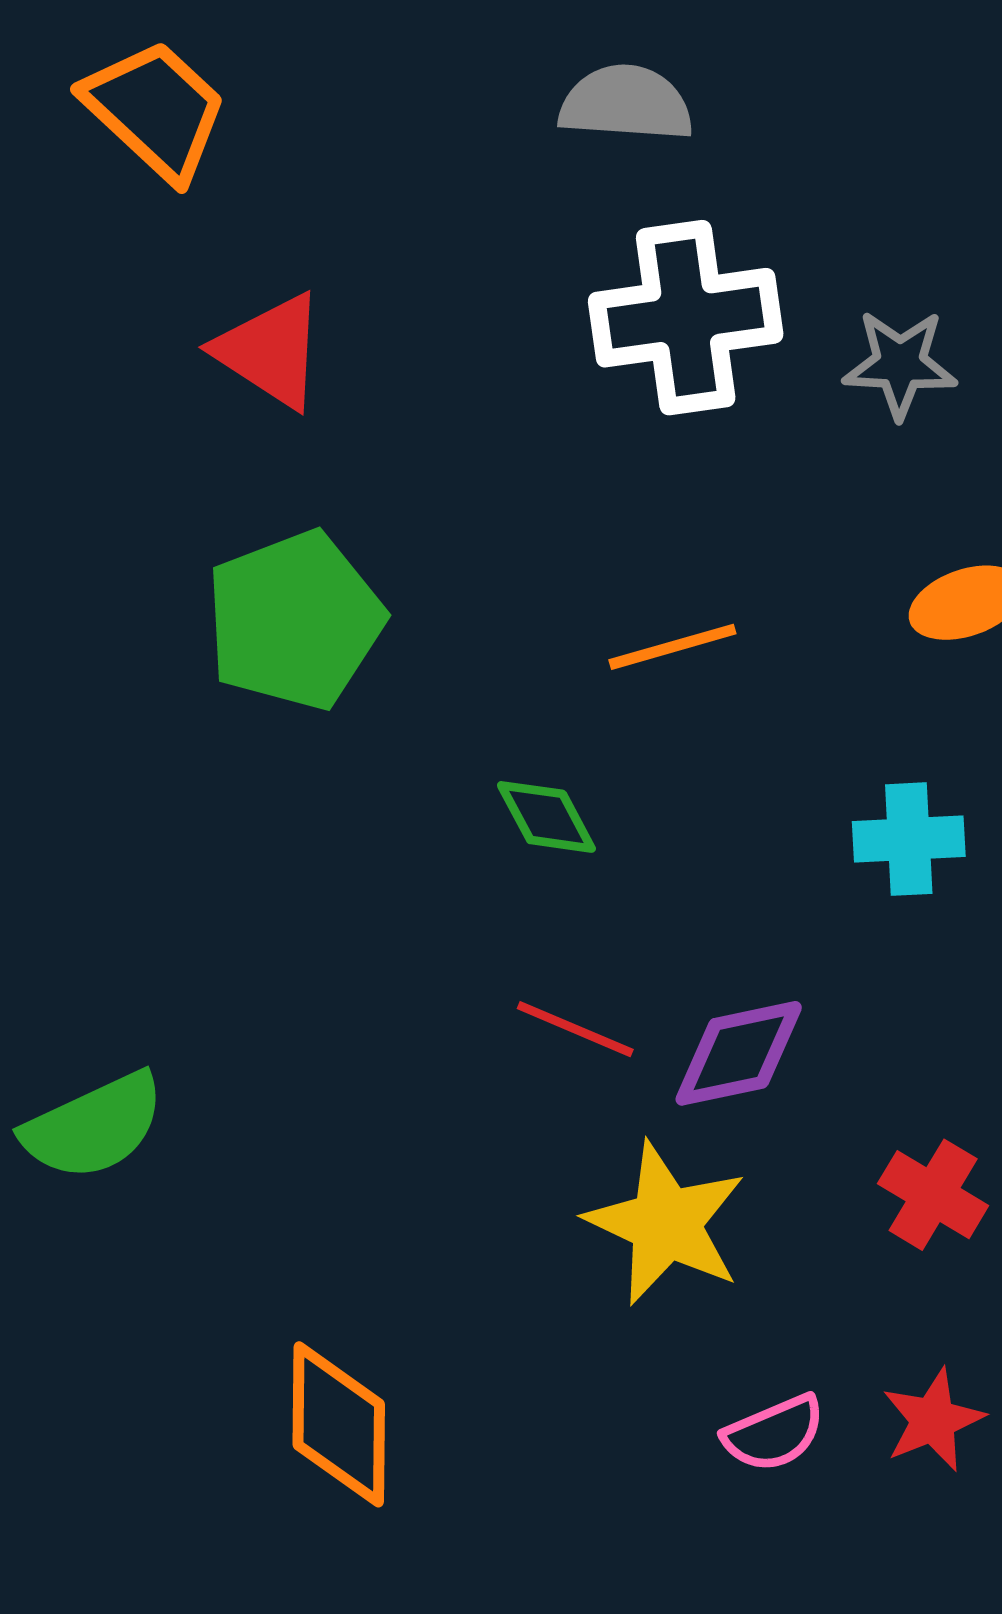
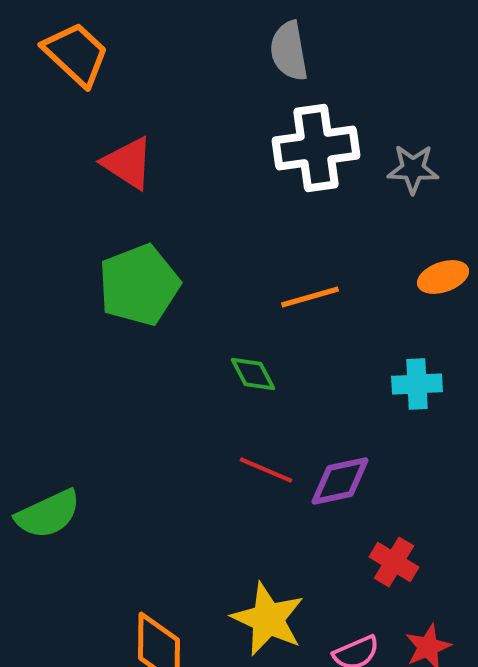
gray semicircle: (626, 103) -> (289, 51), turned -104
red cross: (933, 1195) -> (394, 562), moved
yellow star: (666, 1223) -> (268, 619), moved

